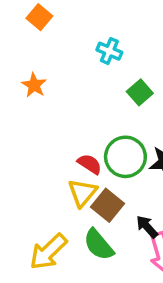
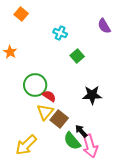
orange star: (34, 85) -> (10, 52), moved
green circle: (125, 157) -> (35, 85), moved
green semicircle: (99, 245) -> (72, 141), moved

